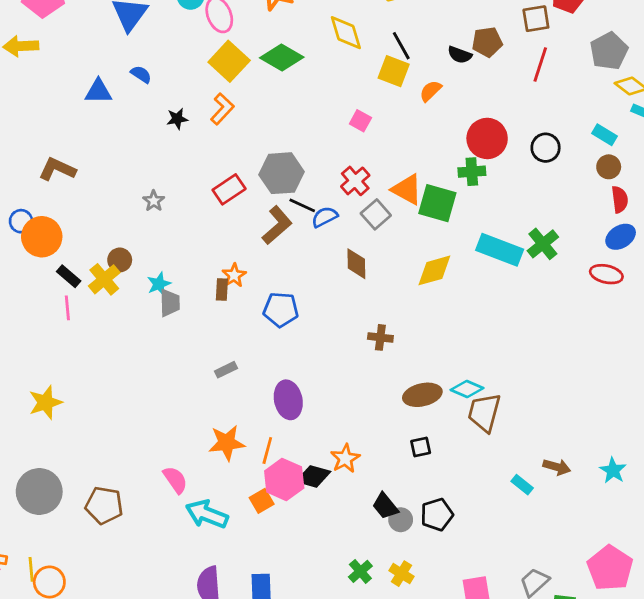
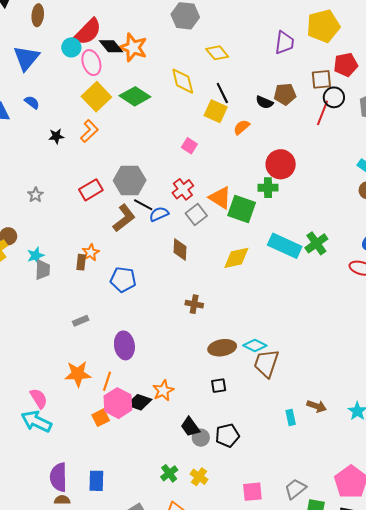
black circle: (546, 148) -> (334, 97), moved
cyan rectangle: (522, 485) -> (291, 417), turned 35
cyan arrow: (207, 514) -> (36, 421), moved

